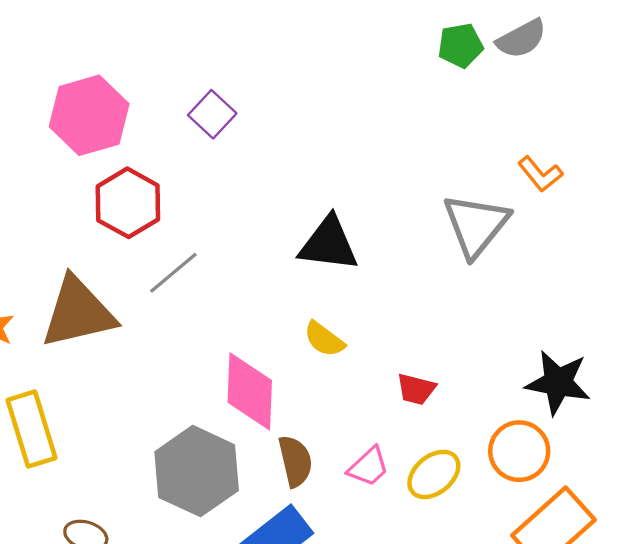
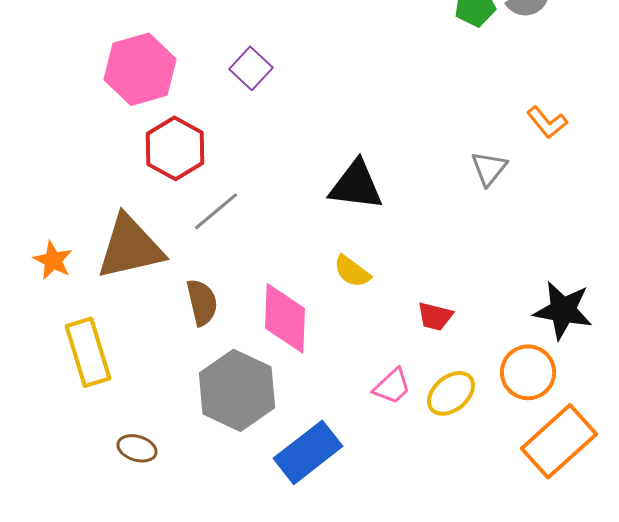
gray triangle: (476, 225) -> (489, 168), size x0.6
brown semicircle: (295, 461) -> (202, 302), moved

